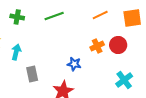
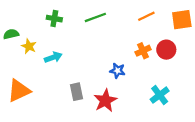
cyan arrow: (16, 52) -> (53, 57), turned 56
gray rectangle: (32, 74) -> (76, 92), moved
cyan cross: (124, 80) -> (160, 95), moved

